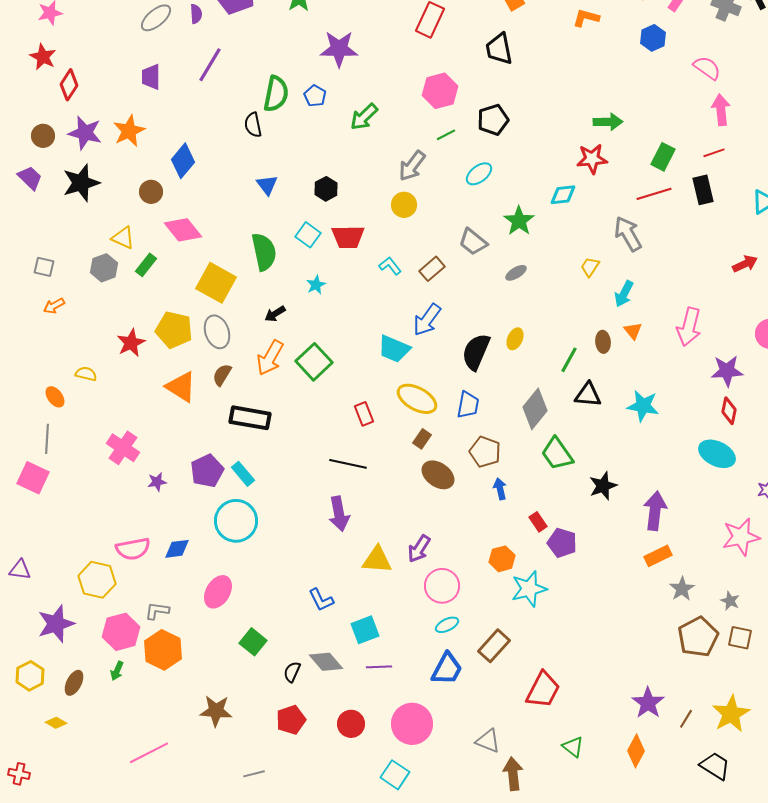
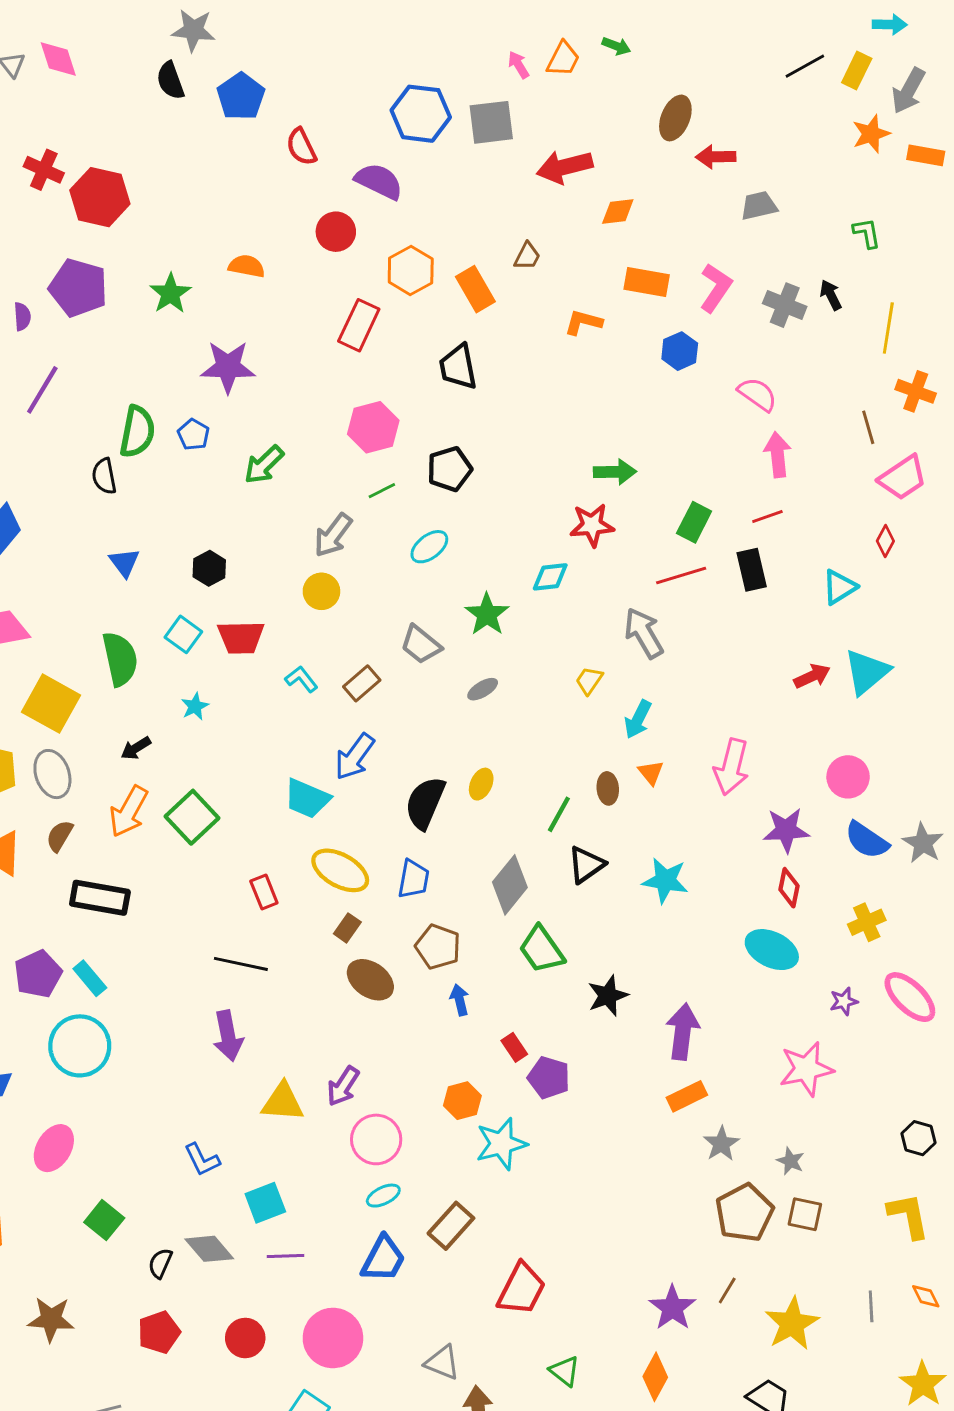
black triangle: (588, 395) -> (586, 865), turned -40
brown line: (686, 719) -> (727, 1291), moved

